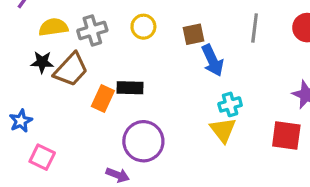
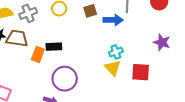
blue arrow: (213, 60) -> (113, 20), moved, turned -60
brown trapezoid: (71, 70) -> (17, 38), turned -120
red square: (286, 135) -> (141, 72), moved

